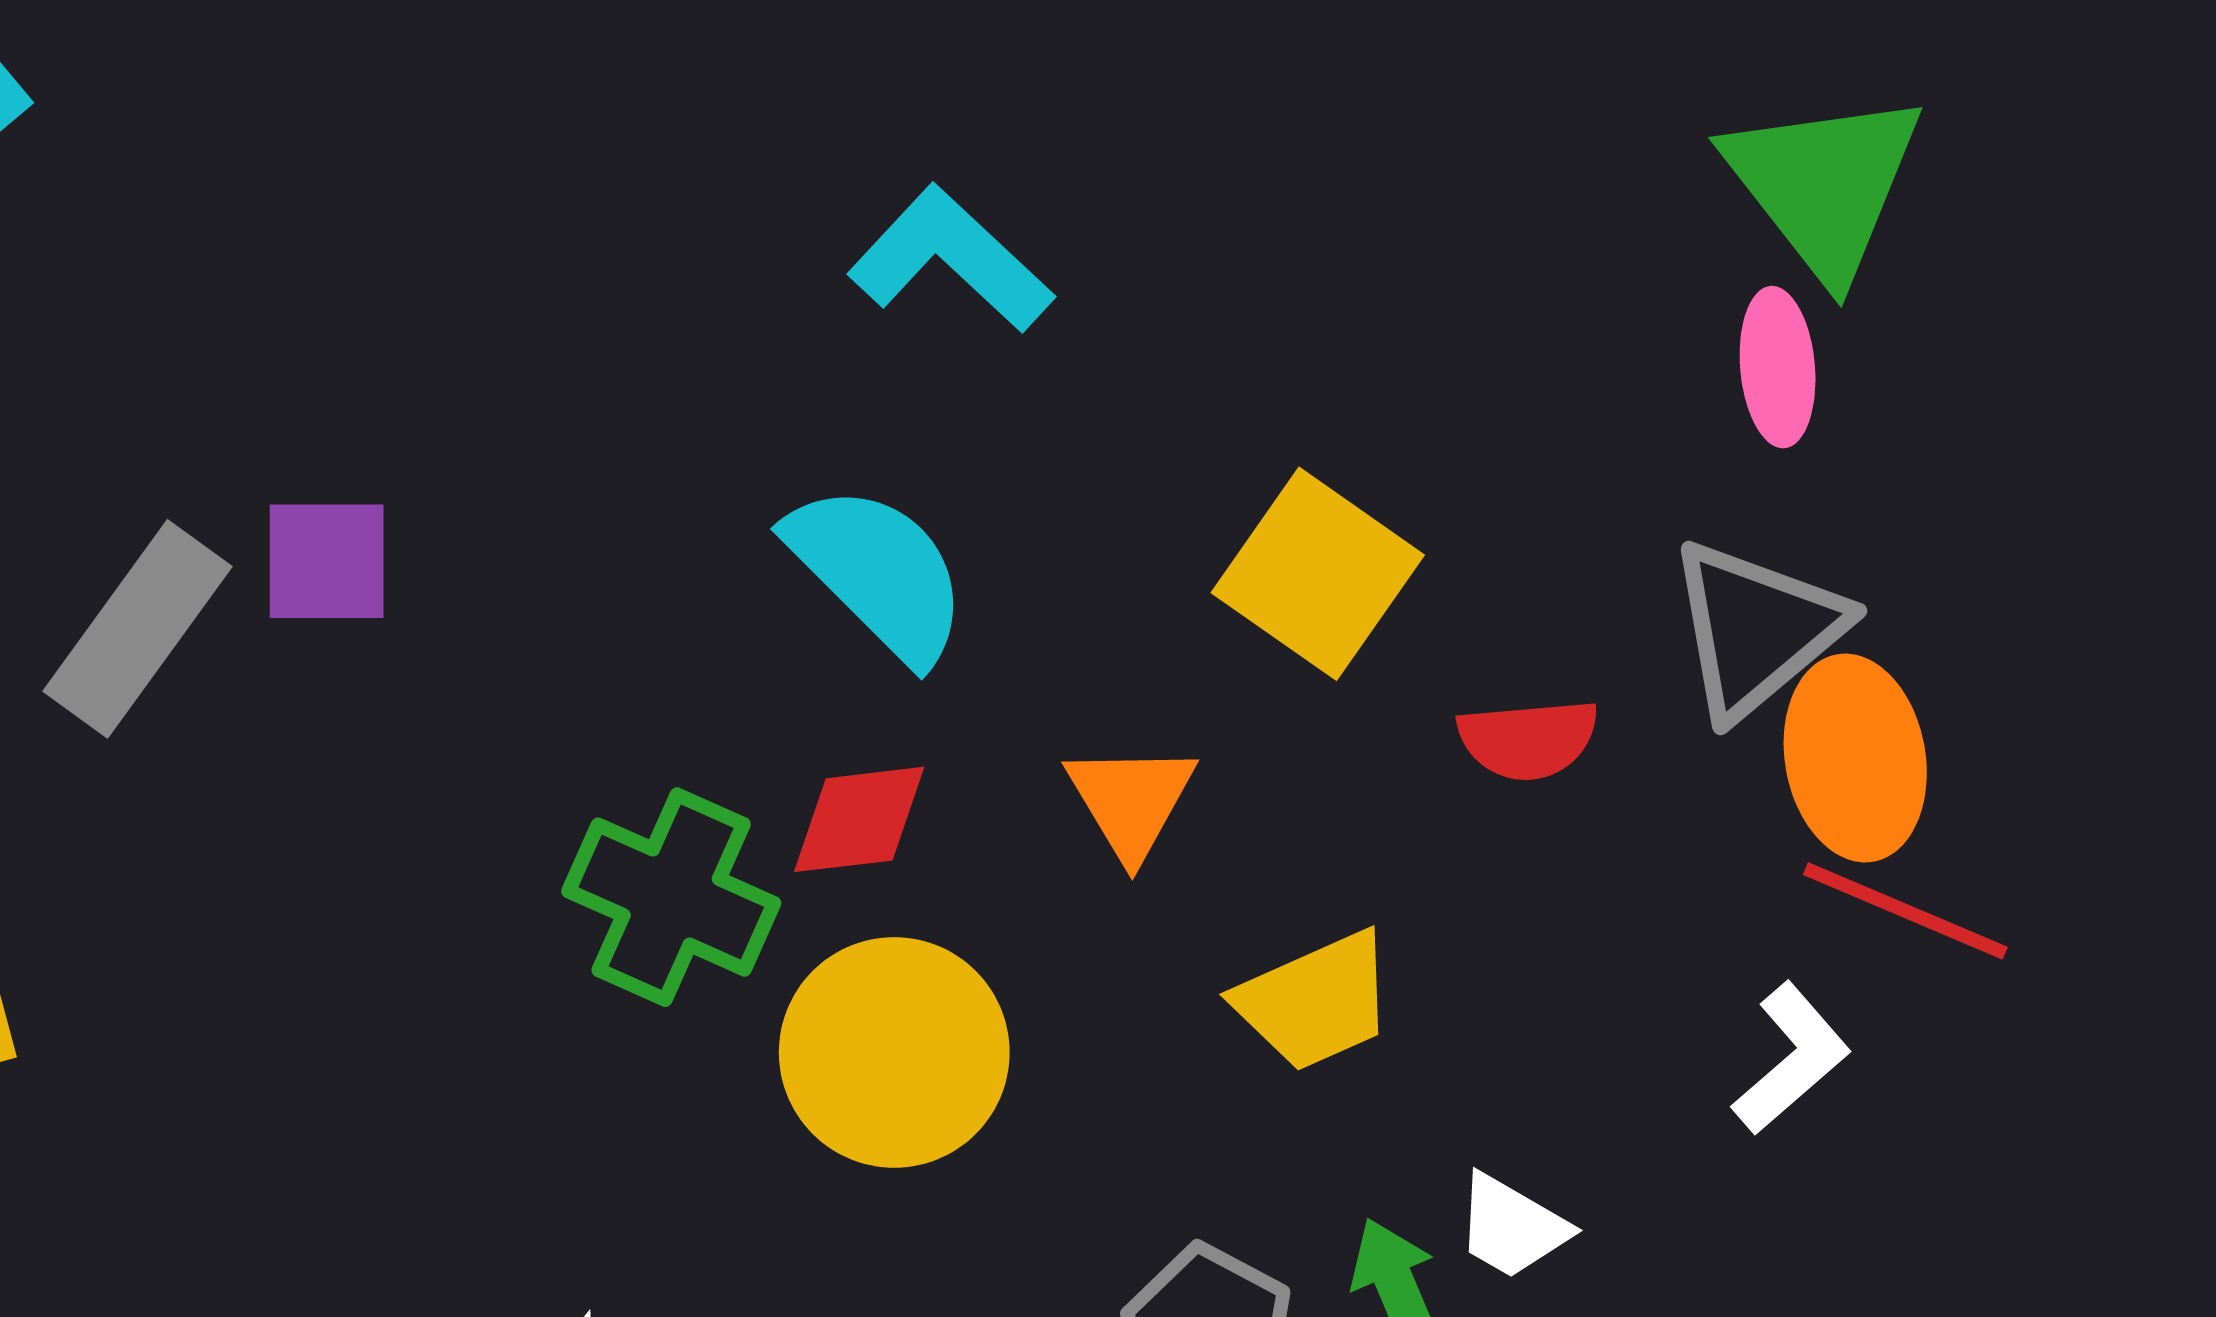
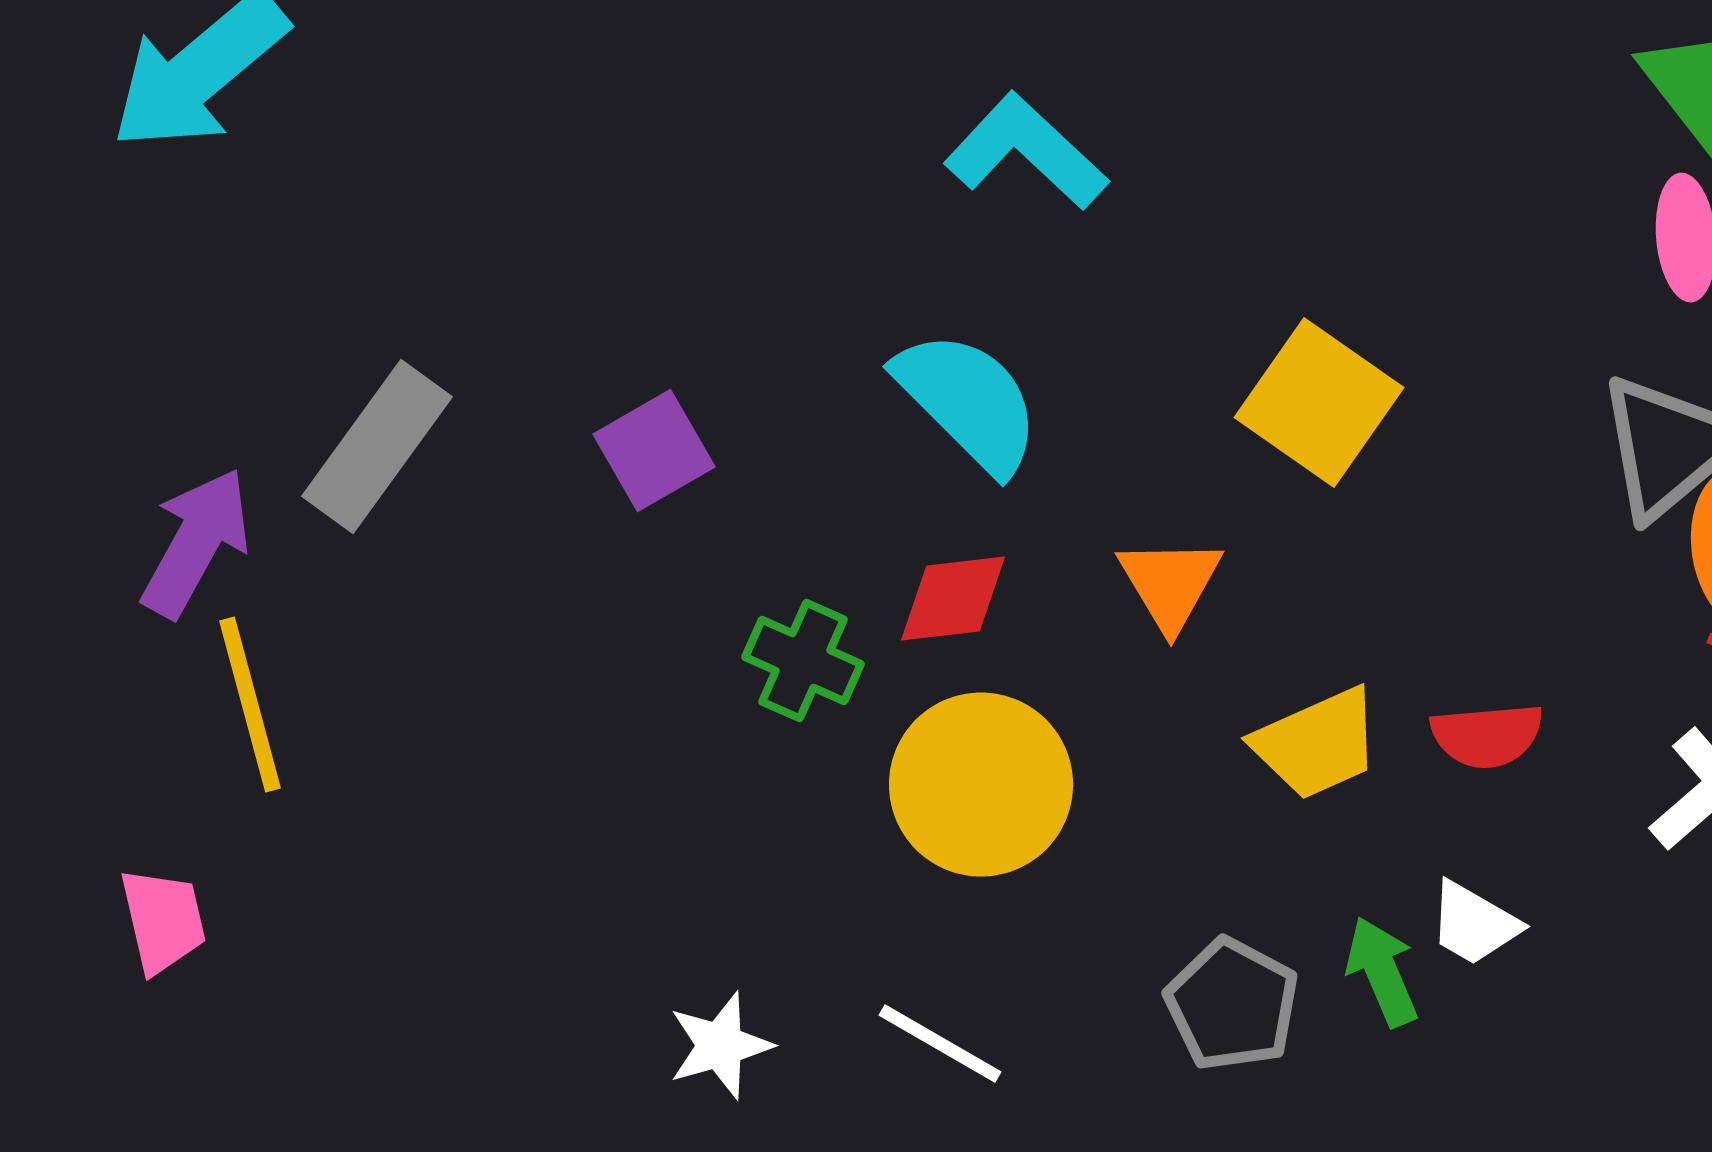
purple square: (327, 561) -> (654, 451), moved, turned -30
red semicircle: (1528, 739) -> (1487, 736), moved
green cross: (671, 897) -> (803, 661), size x0.7

